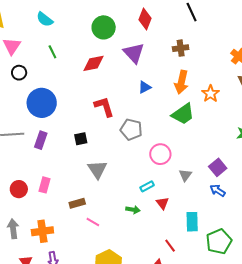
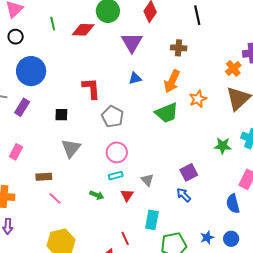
red diamond: (94, 63) -> (83, 30), moved
pink circle: (160, 154) -> (117, 152), moved
gray triangle: (185, 175) -> (147, 180), moved, turned -32

